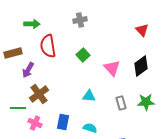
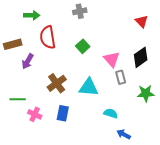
brown cross: (39, 94) -> (57, 83), moved
cyan triangle: (89, 96) -> (89, 87), size x1.5
gray rectangle: (121, 103) -> (121, 77), moved
cyan semicircle: (90, 128) -> (111, 113), moved

